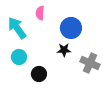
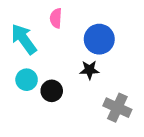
gray cross: (90, 63) -> (117, 108), moved
black circle: (39, 74) -> (52, 91), moved

